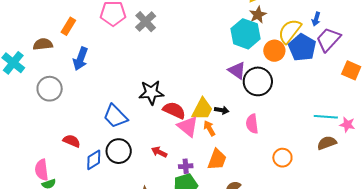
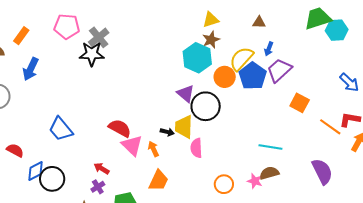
black star: (151, 93) -> (92, 54), moved
yellow trapezoid: (202, 109) -> (184, 127), moved, turned 150
pink star: (347, 125) -> (255, 181), moved
black circle: (119, 151) -> (52, 179), moved
purple cross: (186, 166) -> (98, 187), moved, turned -32

